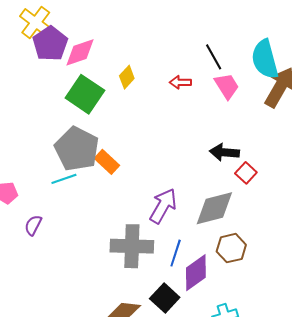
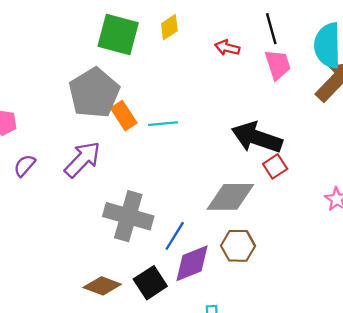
green square: (85, 94) -> (118, 34), turned -33
black arrow: (224, 152) -> (257, 138), size x1.5
cyan line: (64, 179) -> (163, 124), moved
purple arrow: (163, 206) -> (82, 159), moved

